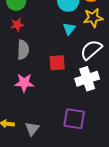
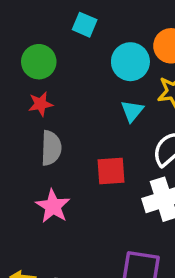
pink star: (24, 83) -> (53, 206), turned 30

